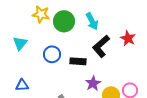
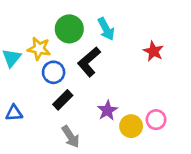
yellow star: (41, 14) -> (39, 49), moved
black L-shape: (101, 46) -> (89, 62), moved
black rectangle: (78, 61) -> (63, 100), moved, turned -49

